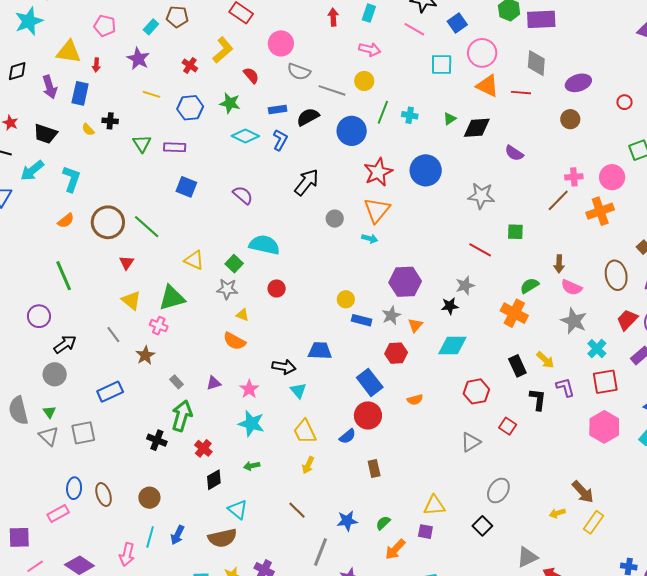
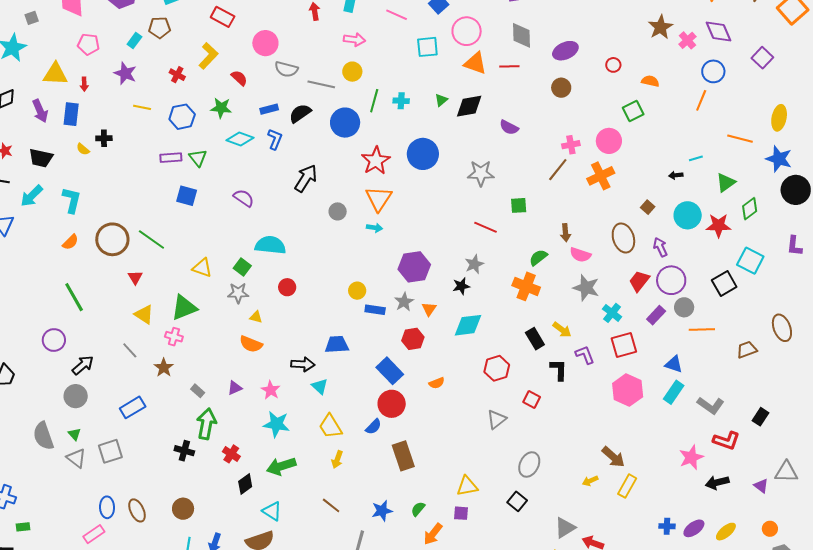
green triangle: (142, 144) -> (198, 158), moved
green arrow: (252, 466) -> (281, 466), size x1.8
brown rectangle: (374, 468) -> (403, 456), size x1.6

